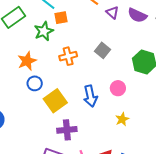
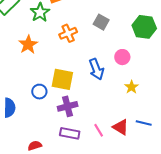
blue circle: (35, 83) -> (39, 92), moved
yellow square: (55, 101) -> (62, 79), turned -35
purple cross: (67, 130) -> (68, 106), moved

